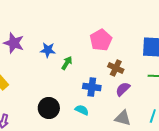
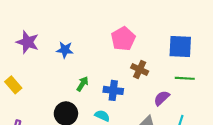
green arrow: (67, 63) -> (82, 84), moved
purple semicircle: (123, 89) -> (162, 98), moved

